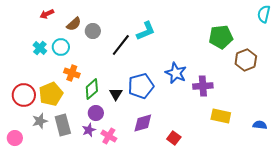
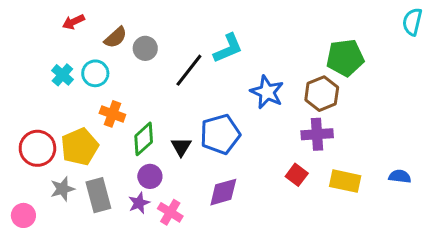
brown hexagon: (246, 60) -> (322, 94), moved
blue star: (176, 73) -> (267, 92), moved
blue semicircle: (260, 125) -> (400, 176), moved
red square: (174, 138) -> (297, 175), moved

